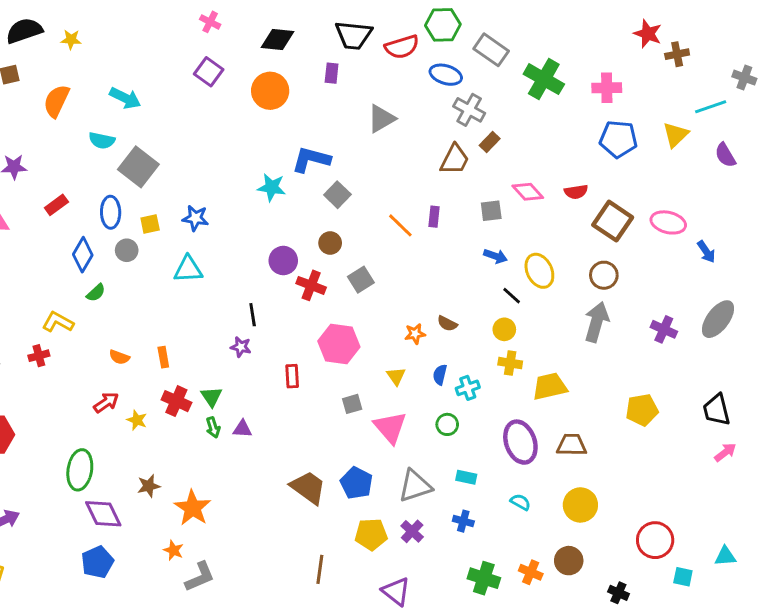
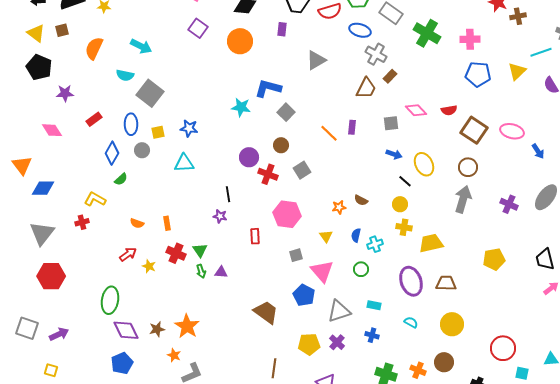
blue pentagon: (356, 483) -> (304, 295), moved
brown star: (149, 486) -> (157, 329), moved

